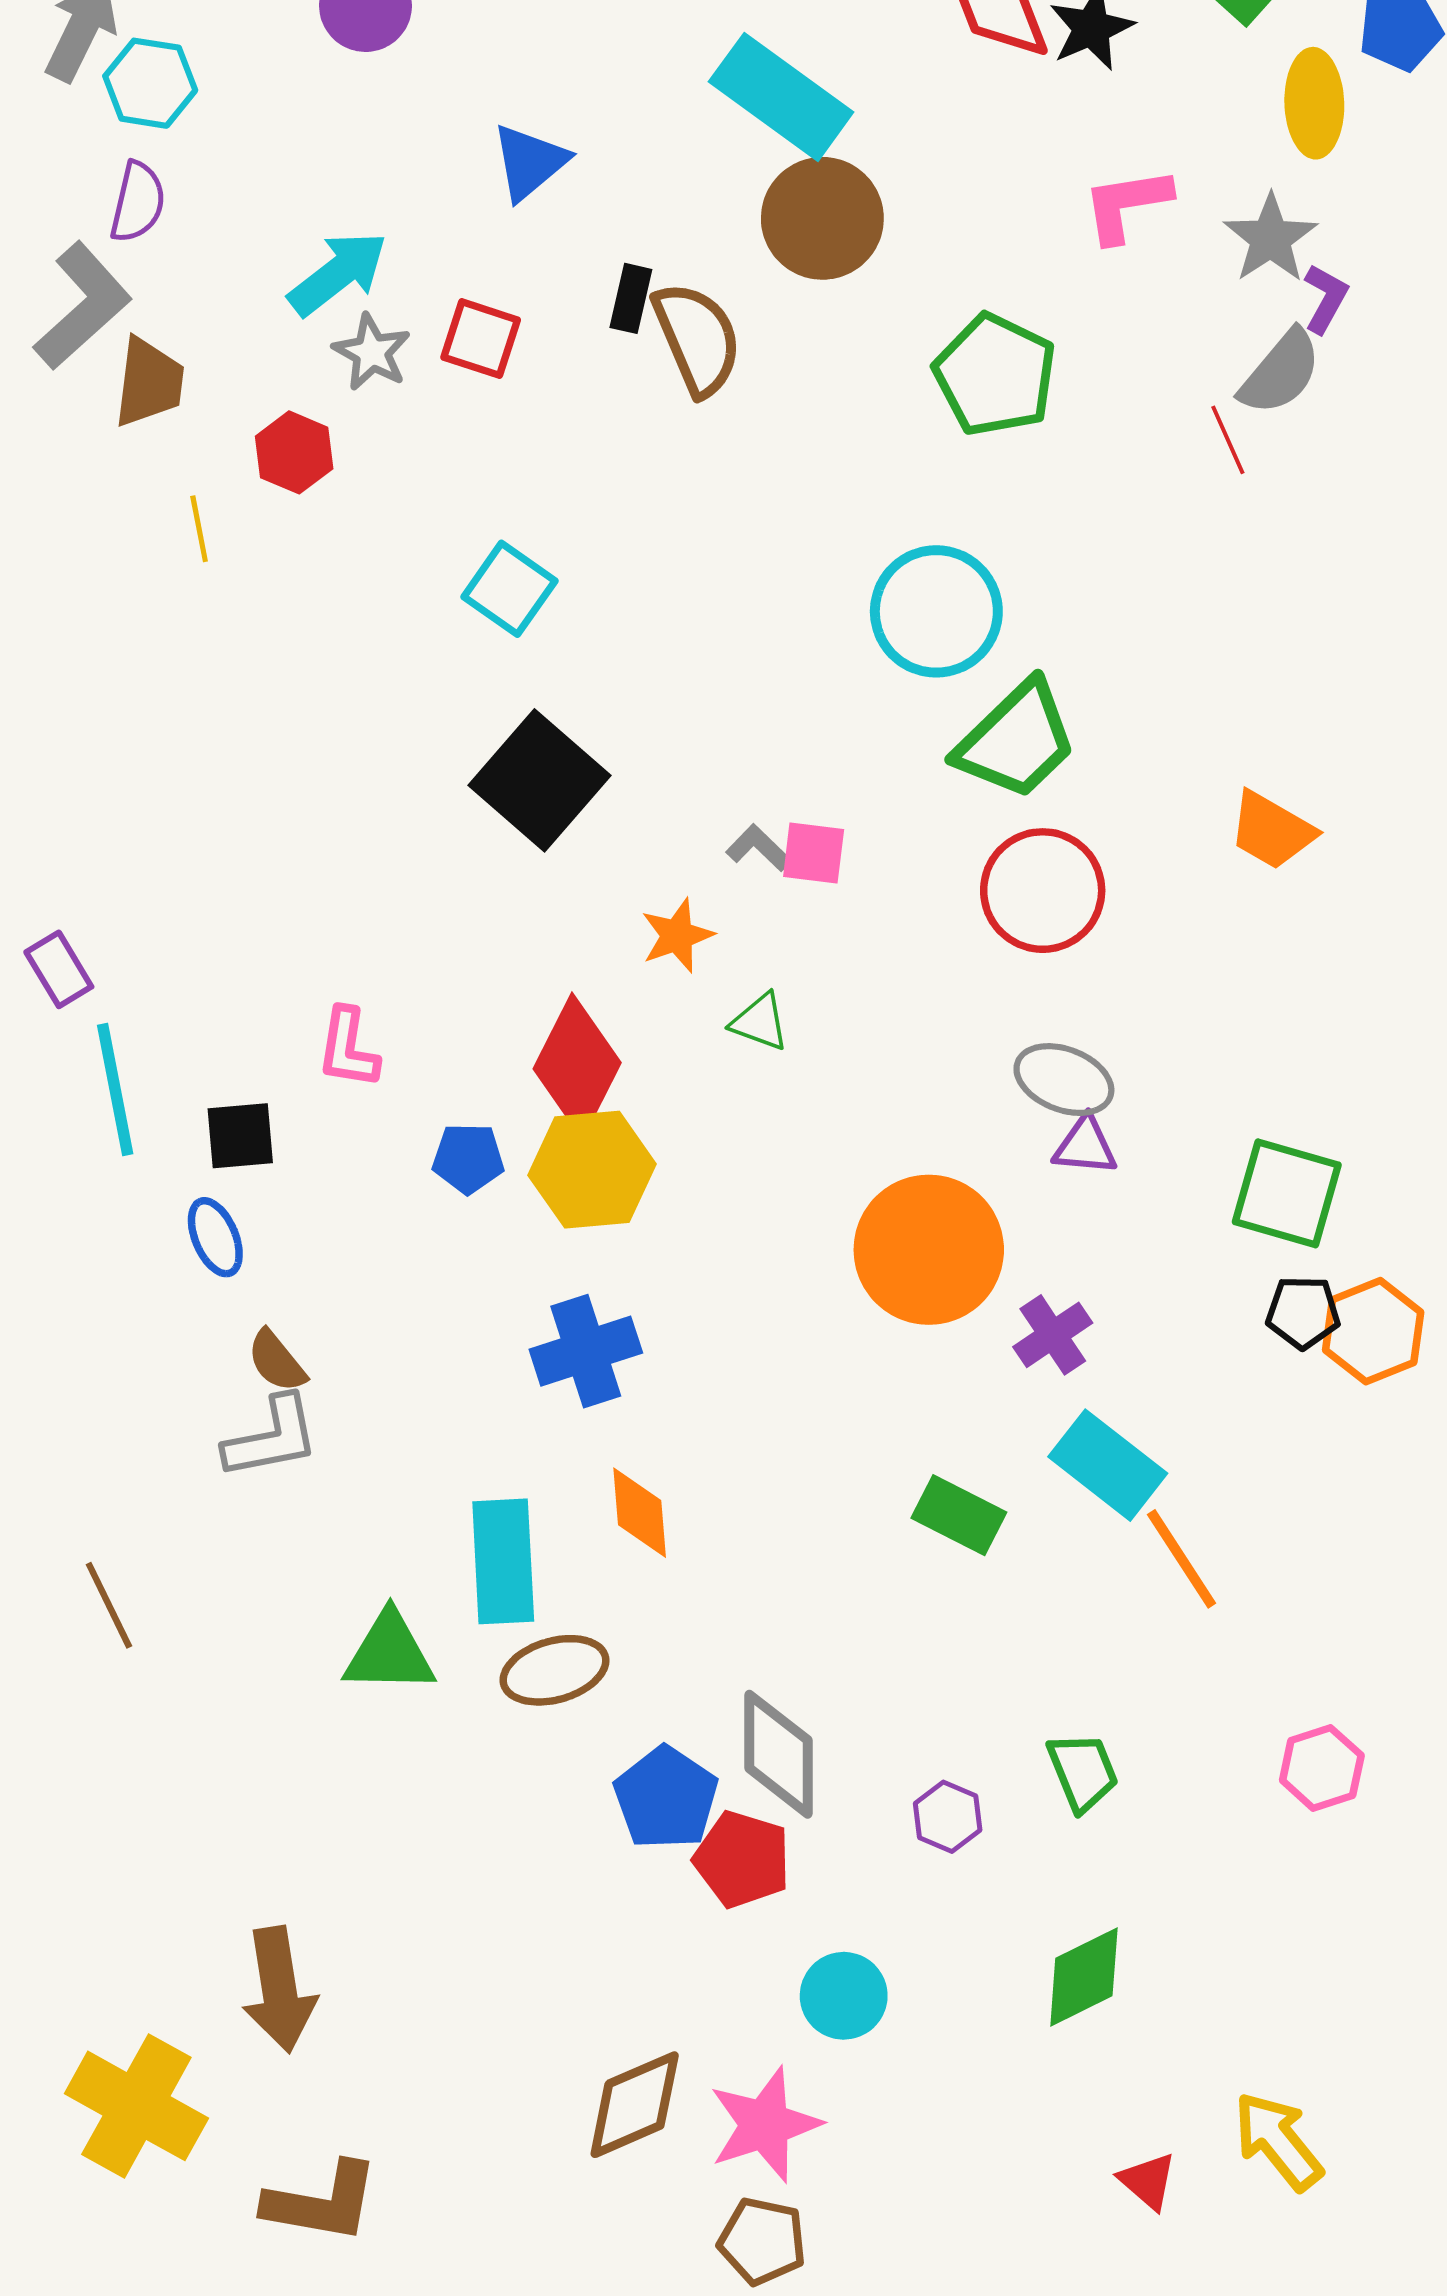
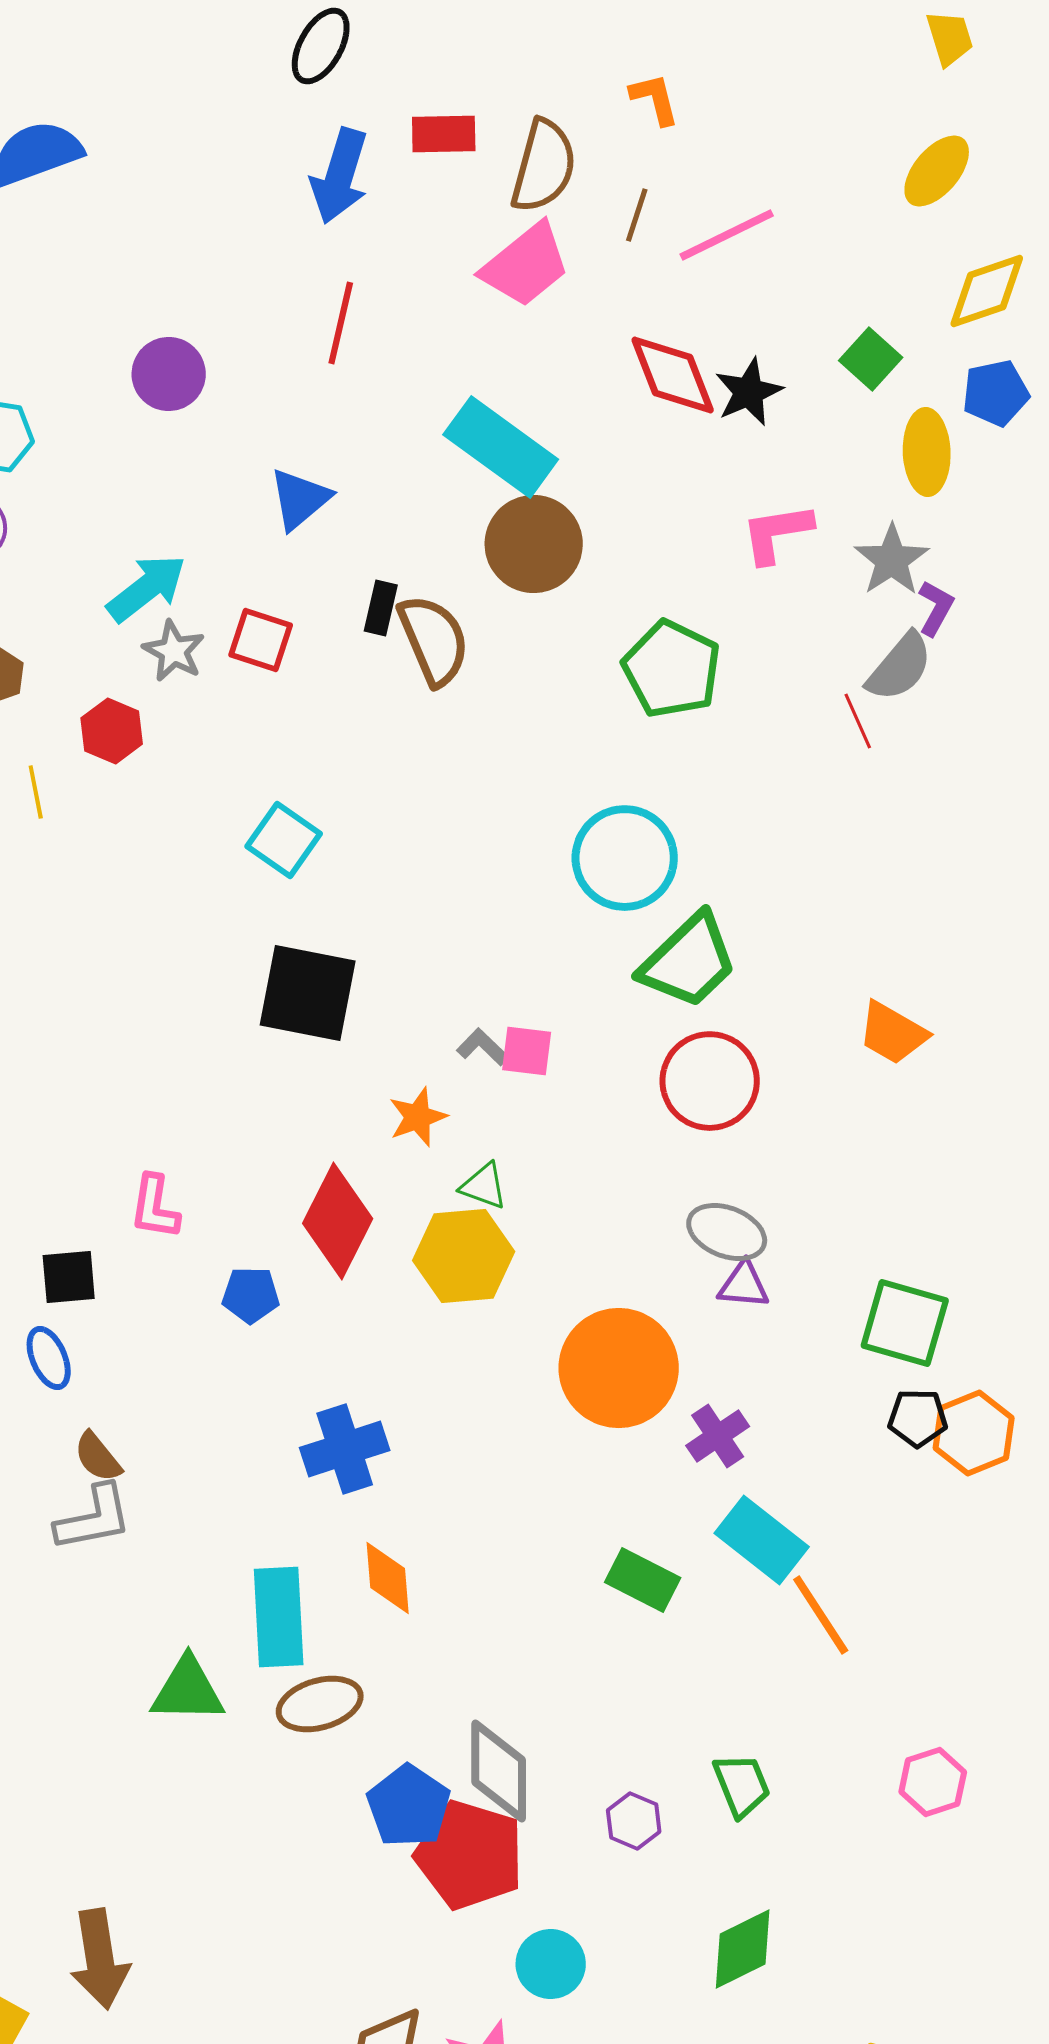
black square: (539, 780) -> (308, 993), turned -30
yellow hexagon: (592, 1170) -> (464, 1256), moved
red pentagon: (742, 1859) -> (470, 1855), size x1.4

